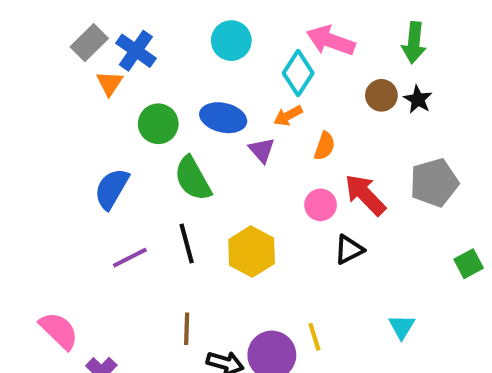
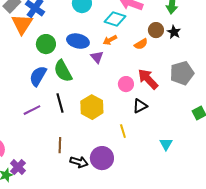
cyan diamond: (298, 73) -> (115, 19), turned 75
orange triangle: (110, 83) -> (22, 24), size x1.6
orange semicircle: (325, 146) -> (141, 44), moved, turned 40
blue semicircle: (112, 189) -> (38, 76), moved
yellow line: (314, 337) -> (123, 131), moved

